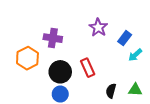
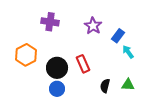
purple cross: (53, 38) -> (50, 22), moved
cyan arrow: (135, 55) -> (128, 52), turned 96

